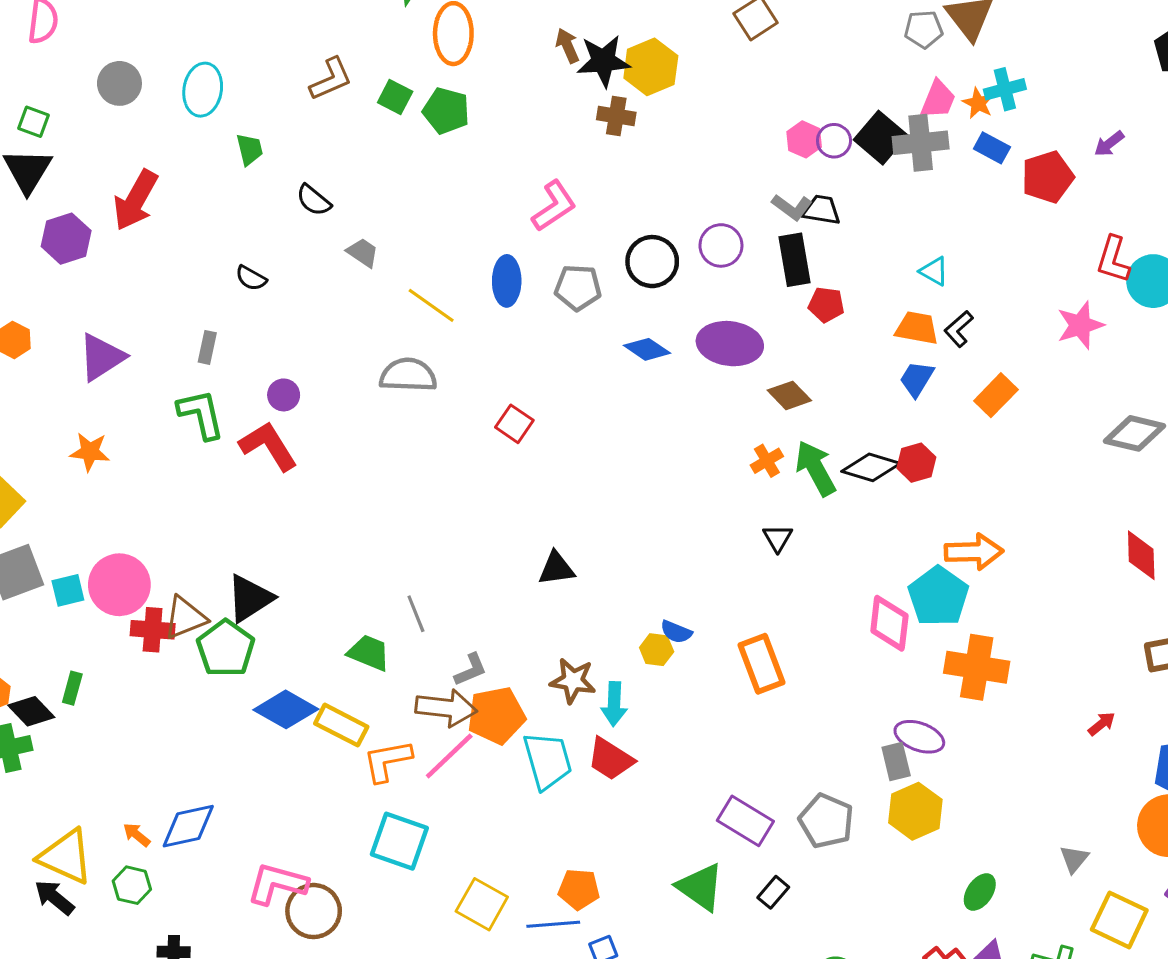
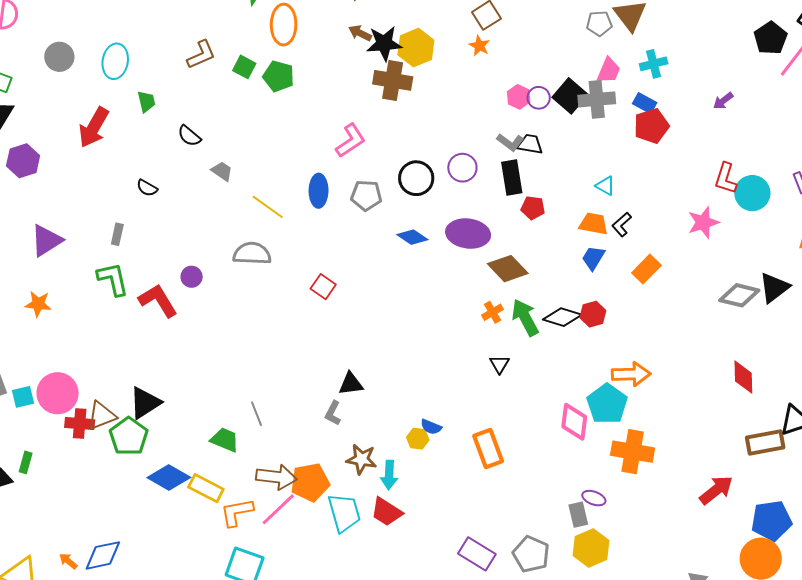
brown arrow: (567, 46) -> (360, 33), turned -40
orange star: (978, 103) -> (479, 46), moved
brown cross: (616, 116) -> (393, 80), size x1.5
red pentagon: (1048, 177) -> (651, 126), moved
red arrow: (136, 200) -> (94, 127), moved
purple circle: (284, 395) -> (192, 277), moved
brown diamond: (789, 395) -> (508, 269), size x1.4
gray L-shape: (471, 670) -> (333, 413), moved, turned 140
red arrow: (1102, 724) -> (716, 490), size x1.8
purple ellipse: (919, 737) -> (594, 498), size x0.7

